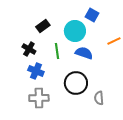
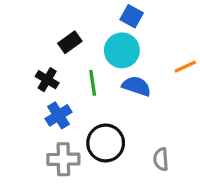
blue square: (92, 15) -> (132, 16), moved
blue cross: (36, 71) -> (58, 115), turned 35
black circle: (76, 83) -> (106, 143), moved

